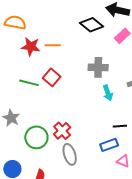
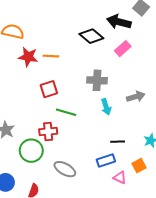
red square: (52, 77) -> (49, 89), turned 30
green line: (29, 83) -> (66, 112), moved
red cross: (62, 131) -> (48, 131), moved, turned 36
gray ellipse: (70, 154) -> (65, 169), turned -45

